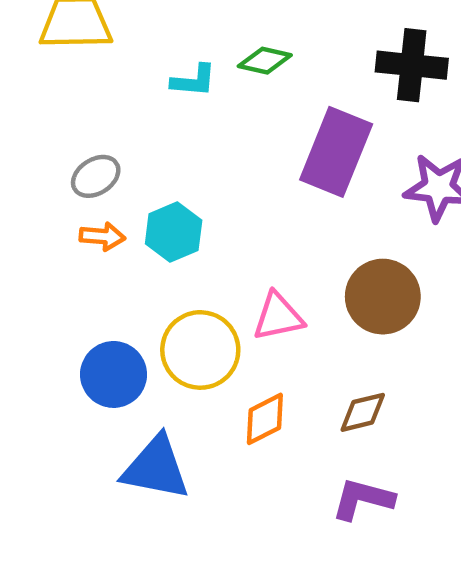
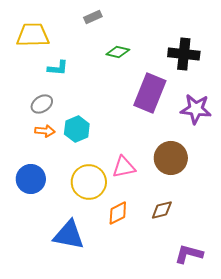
cyan L-shape: (194, 81) -> (58, 68), moved
blue circle: (114, 374) -> (31, 179), moved
purple L-shape: (363, 499) -> (189, 254), moved

